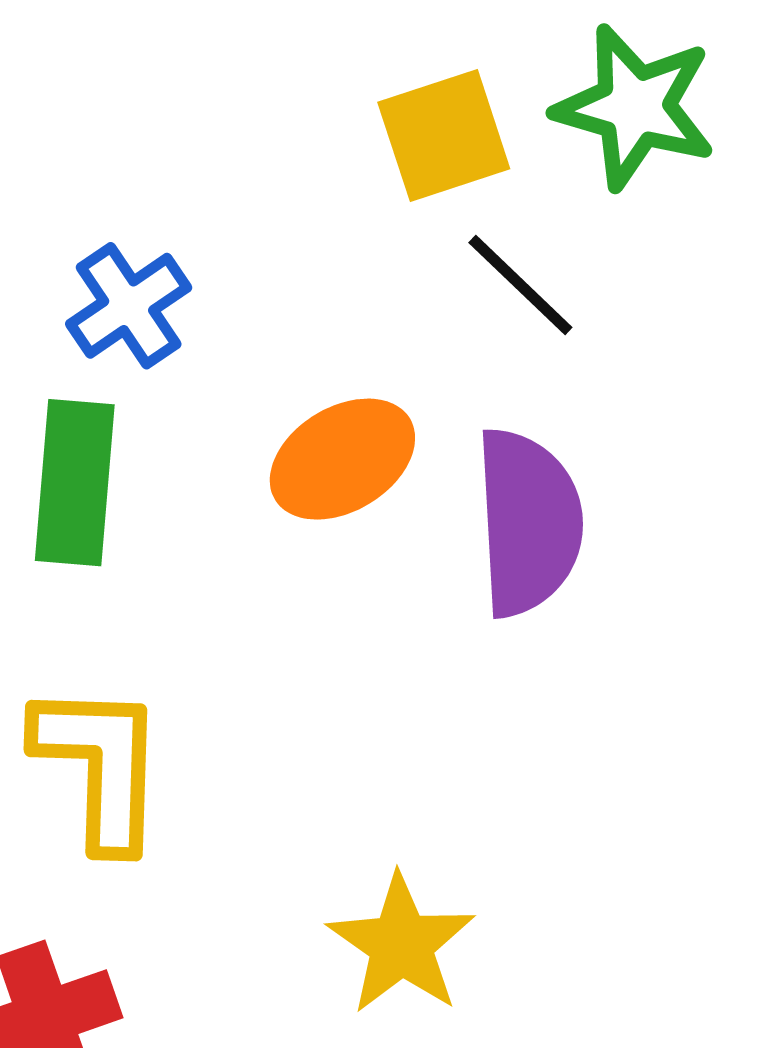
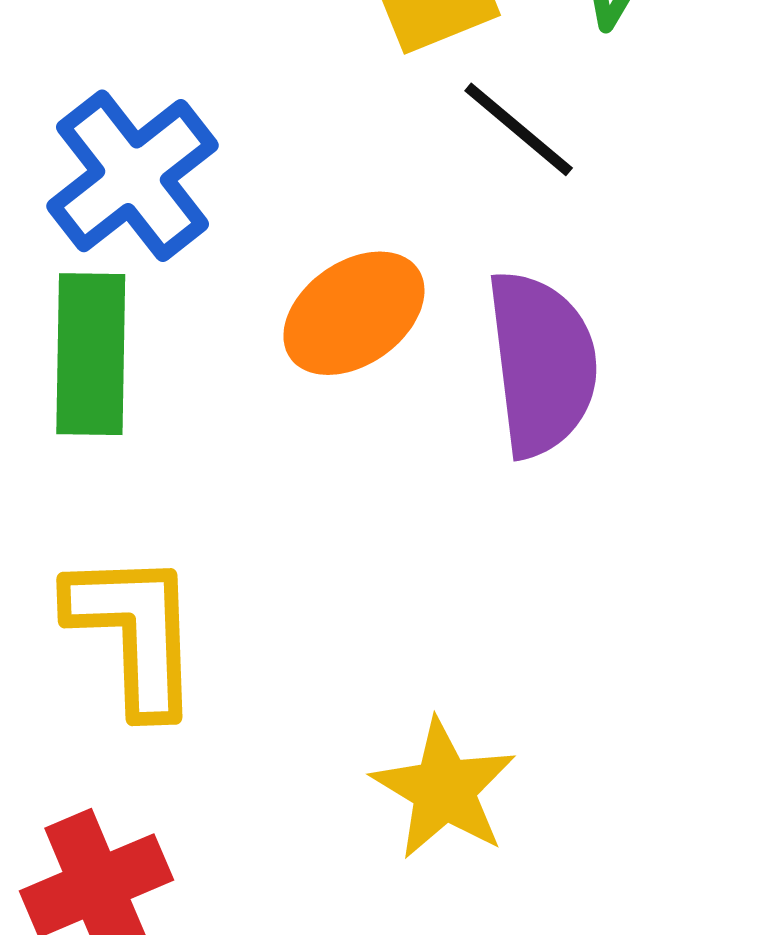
blue cross: (129, 306) -> (132, 176), size x1.4

